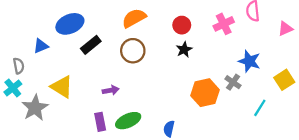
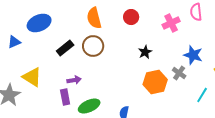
orange semicircle: (134, 18) -> (94, 18), turned -75
red circle: (182, 25) -> (131, 17), moved
black rectangle: (91, 45) -> (65, 48), moved
black star: (184, 50) -> (145, 52), moved
purple rectangle: (100, 122) -> (65, 97), moved

